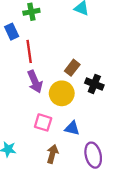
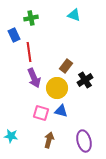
black cross: (94, 84) -> (85, 80), turned 35
blue triangle: (72, 128) -> (61, 111), moved

